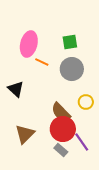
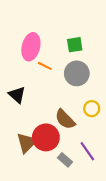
red circle: (63, 129) -> (46, 137), moved

